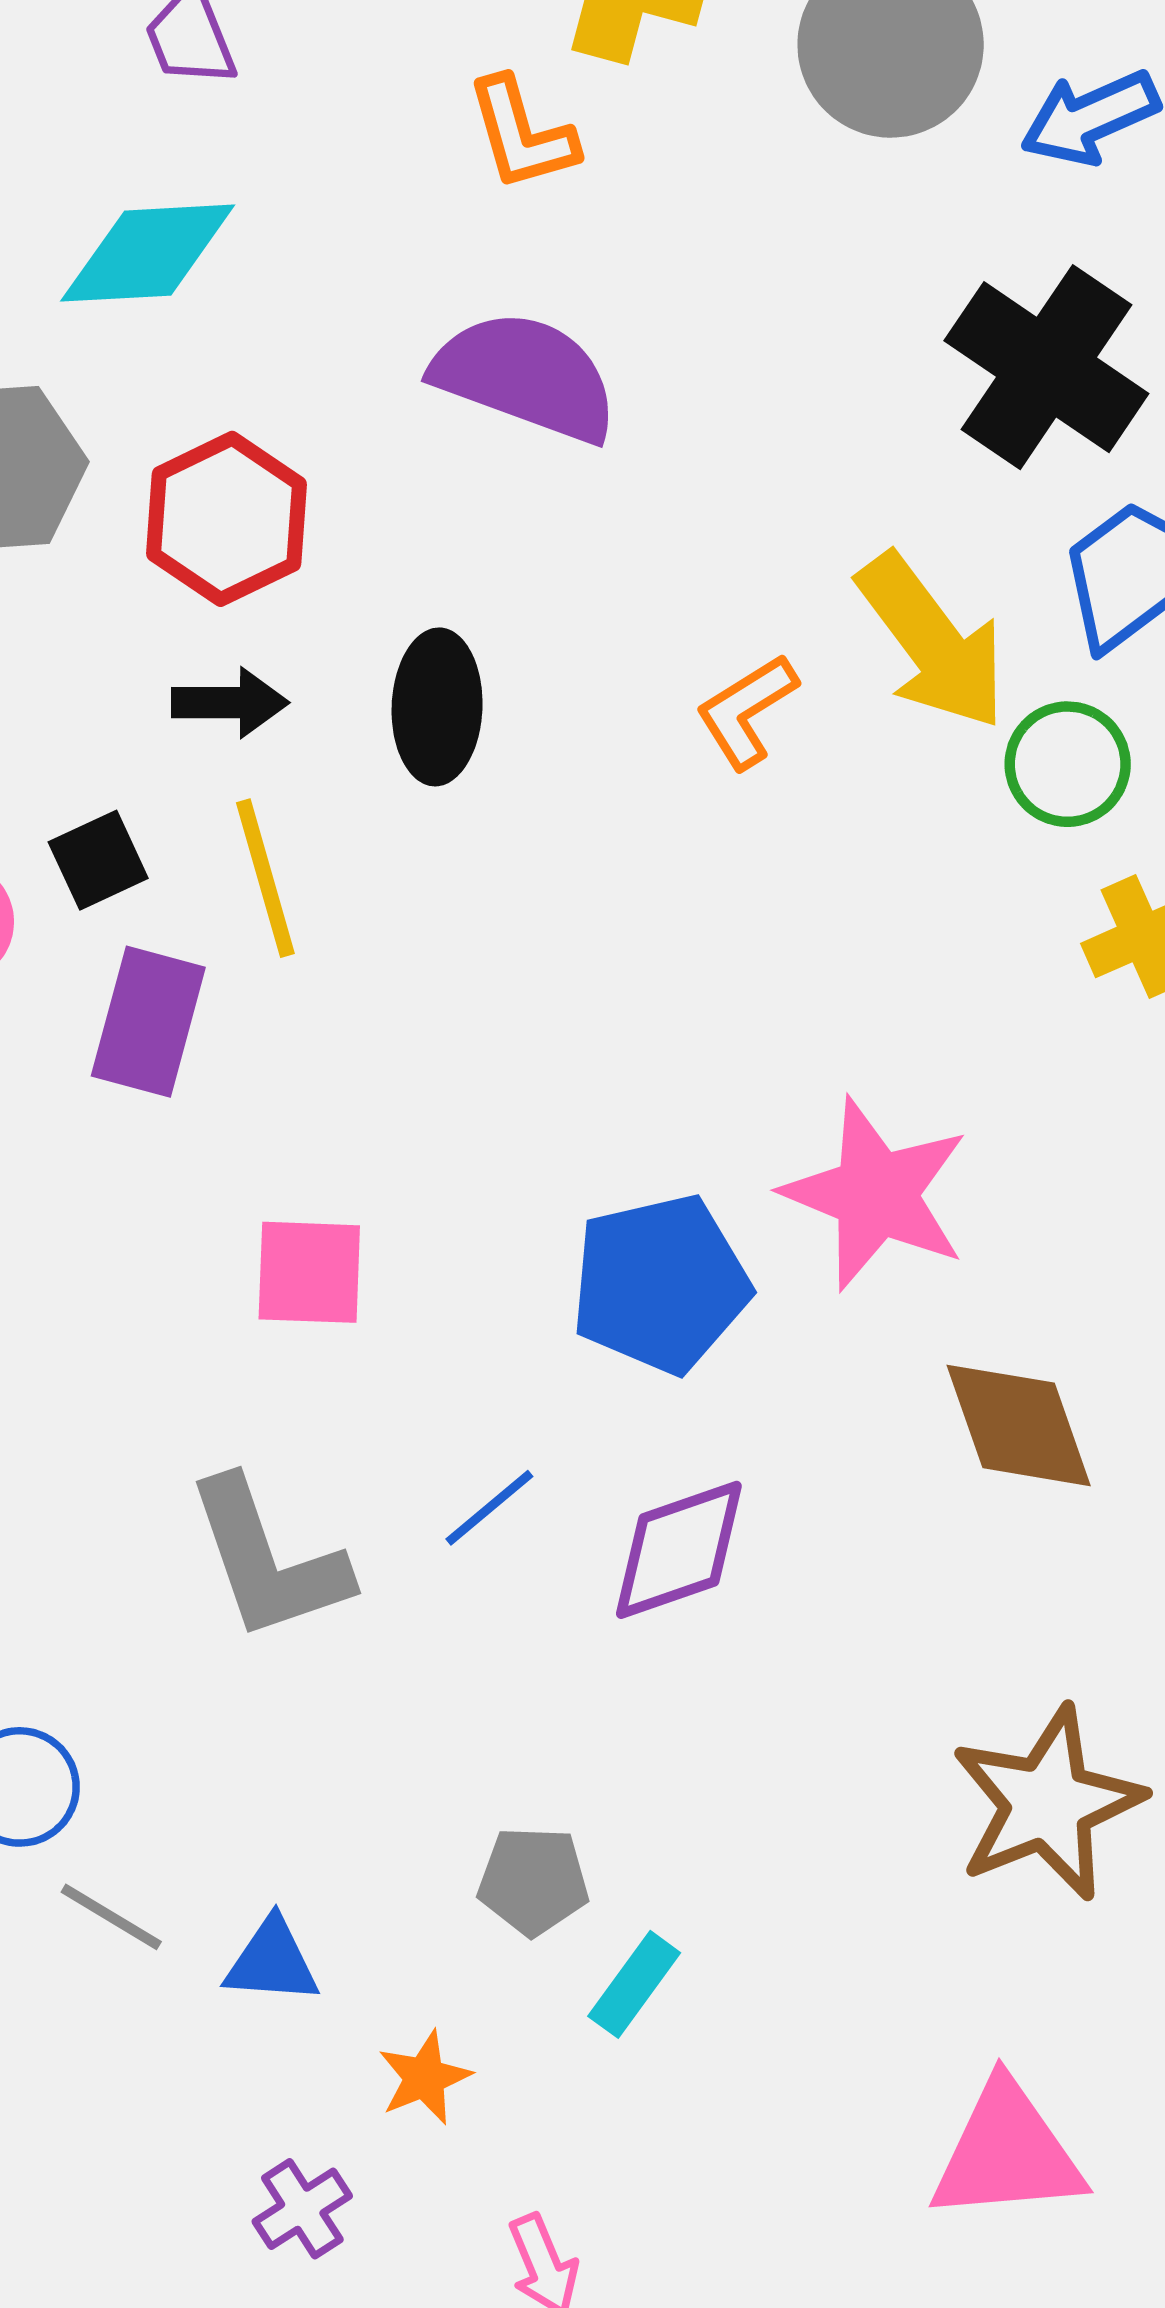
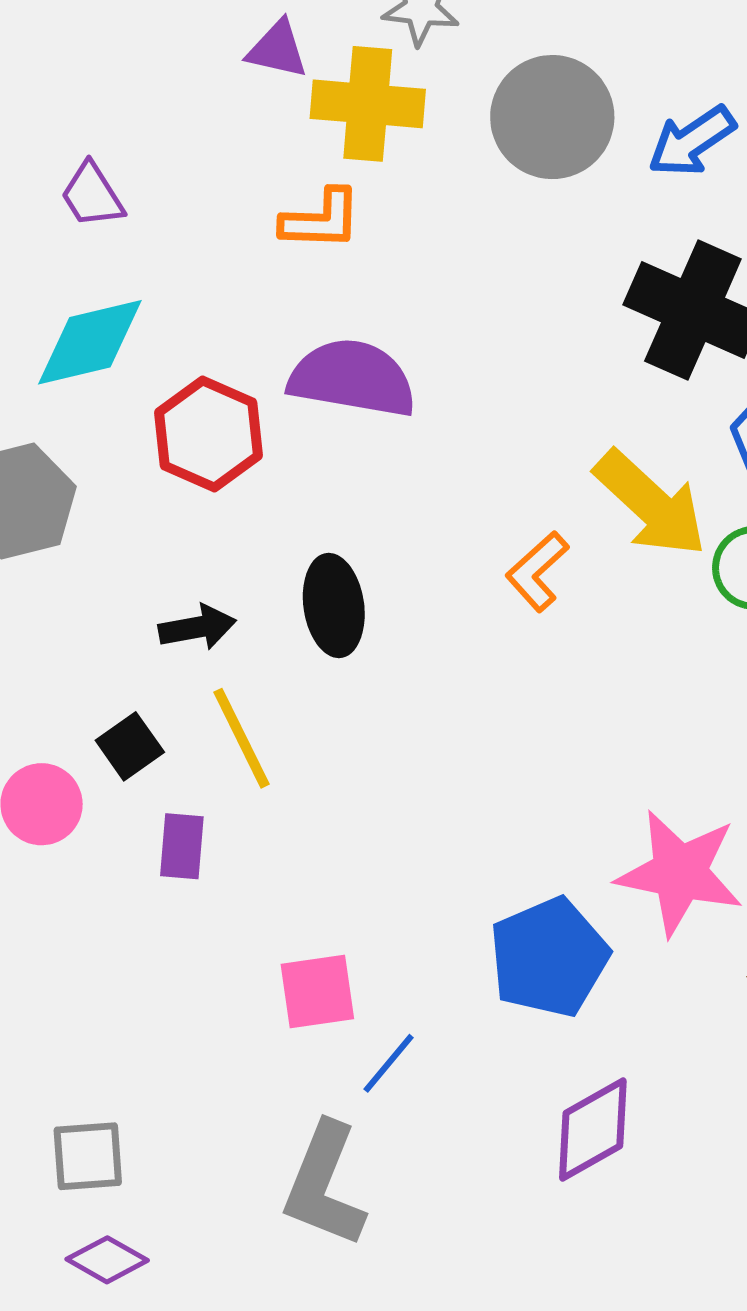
orange L-shape: (522, 134) -> (321, 220), turned -62
red hexagon: (226, 519) -> (209, 434), moved
purple rectangle: (148, 1022) -> (182, 846), size x0.7
blue line: (489, 1508) -> (389, 1063), moved
gray L-shape: (268, 1560) -> (324, 1185), turned 51

